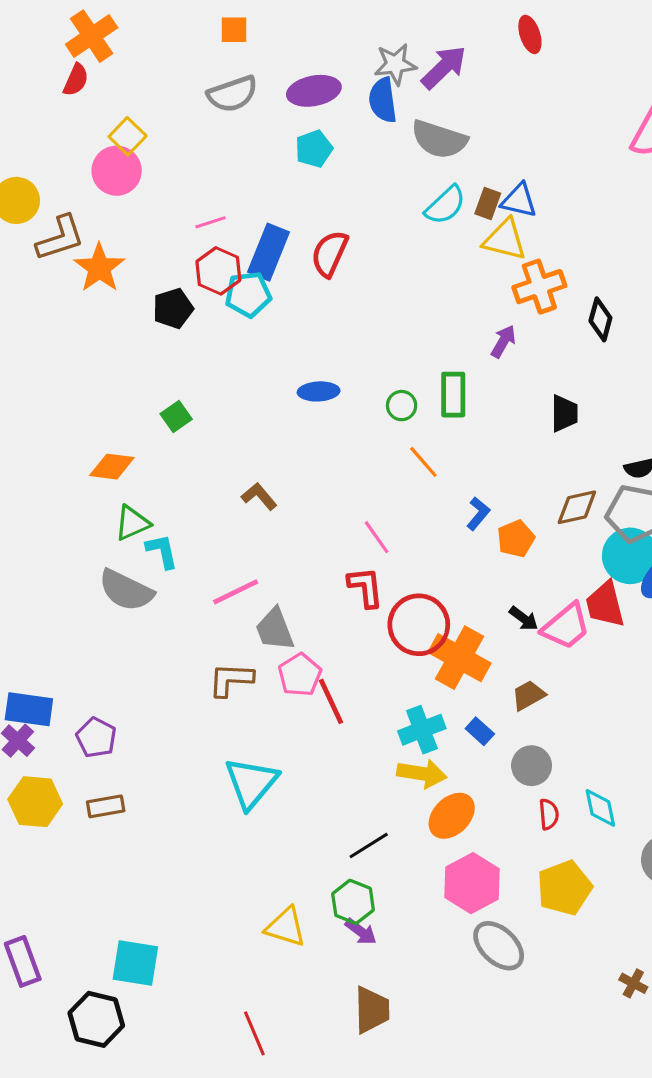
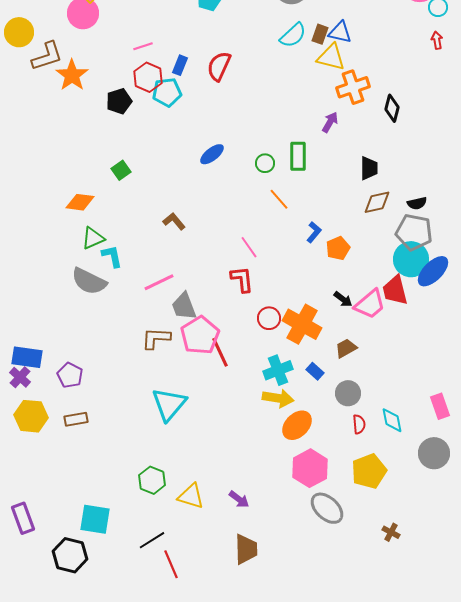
blue rectangle: (268, 252) -> (180, 65), size x0.6
blue ellipse: (319, 391) -> (212, 154), turned -35
brown diamond: (577, 507) -> (377, 202), moved
red circle: (419, 625) -> (269, 318), moved, size x0.6
pink pentagon: (300, 675) -> (200, 335), size x1.4
black line: (369, 846) -> (152, 540), moved
green hexagon: (353, 902) -> (152, 480), moved
brown cross: (633, 983) -> (391, 532), moved

